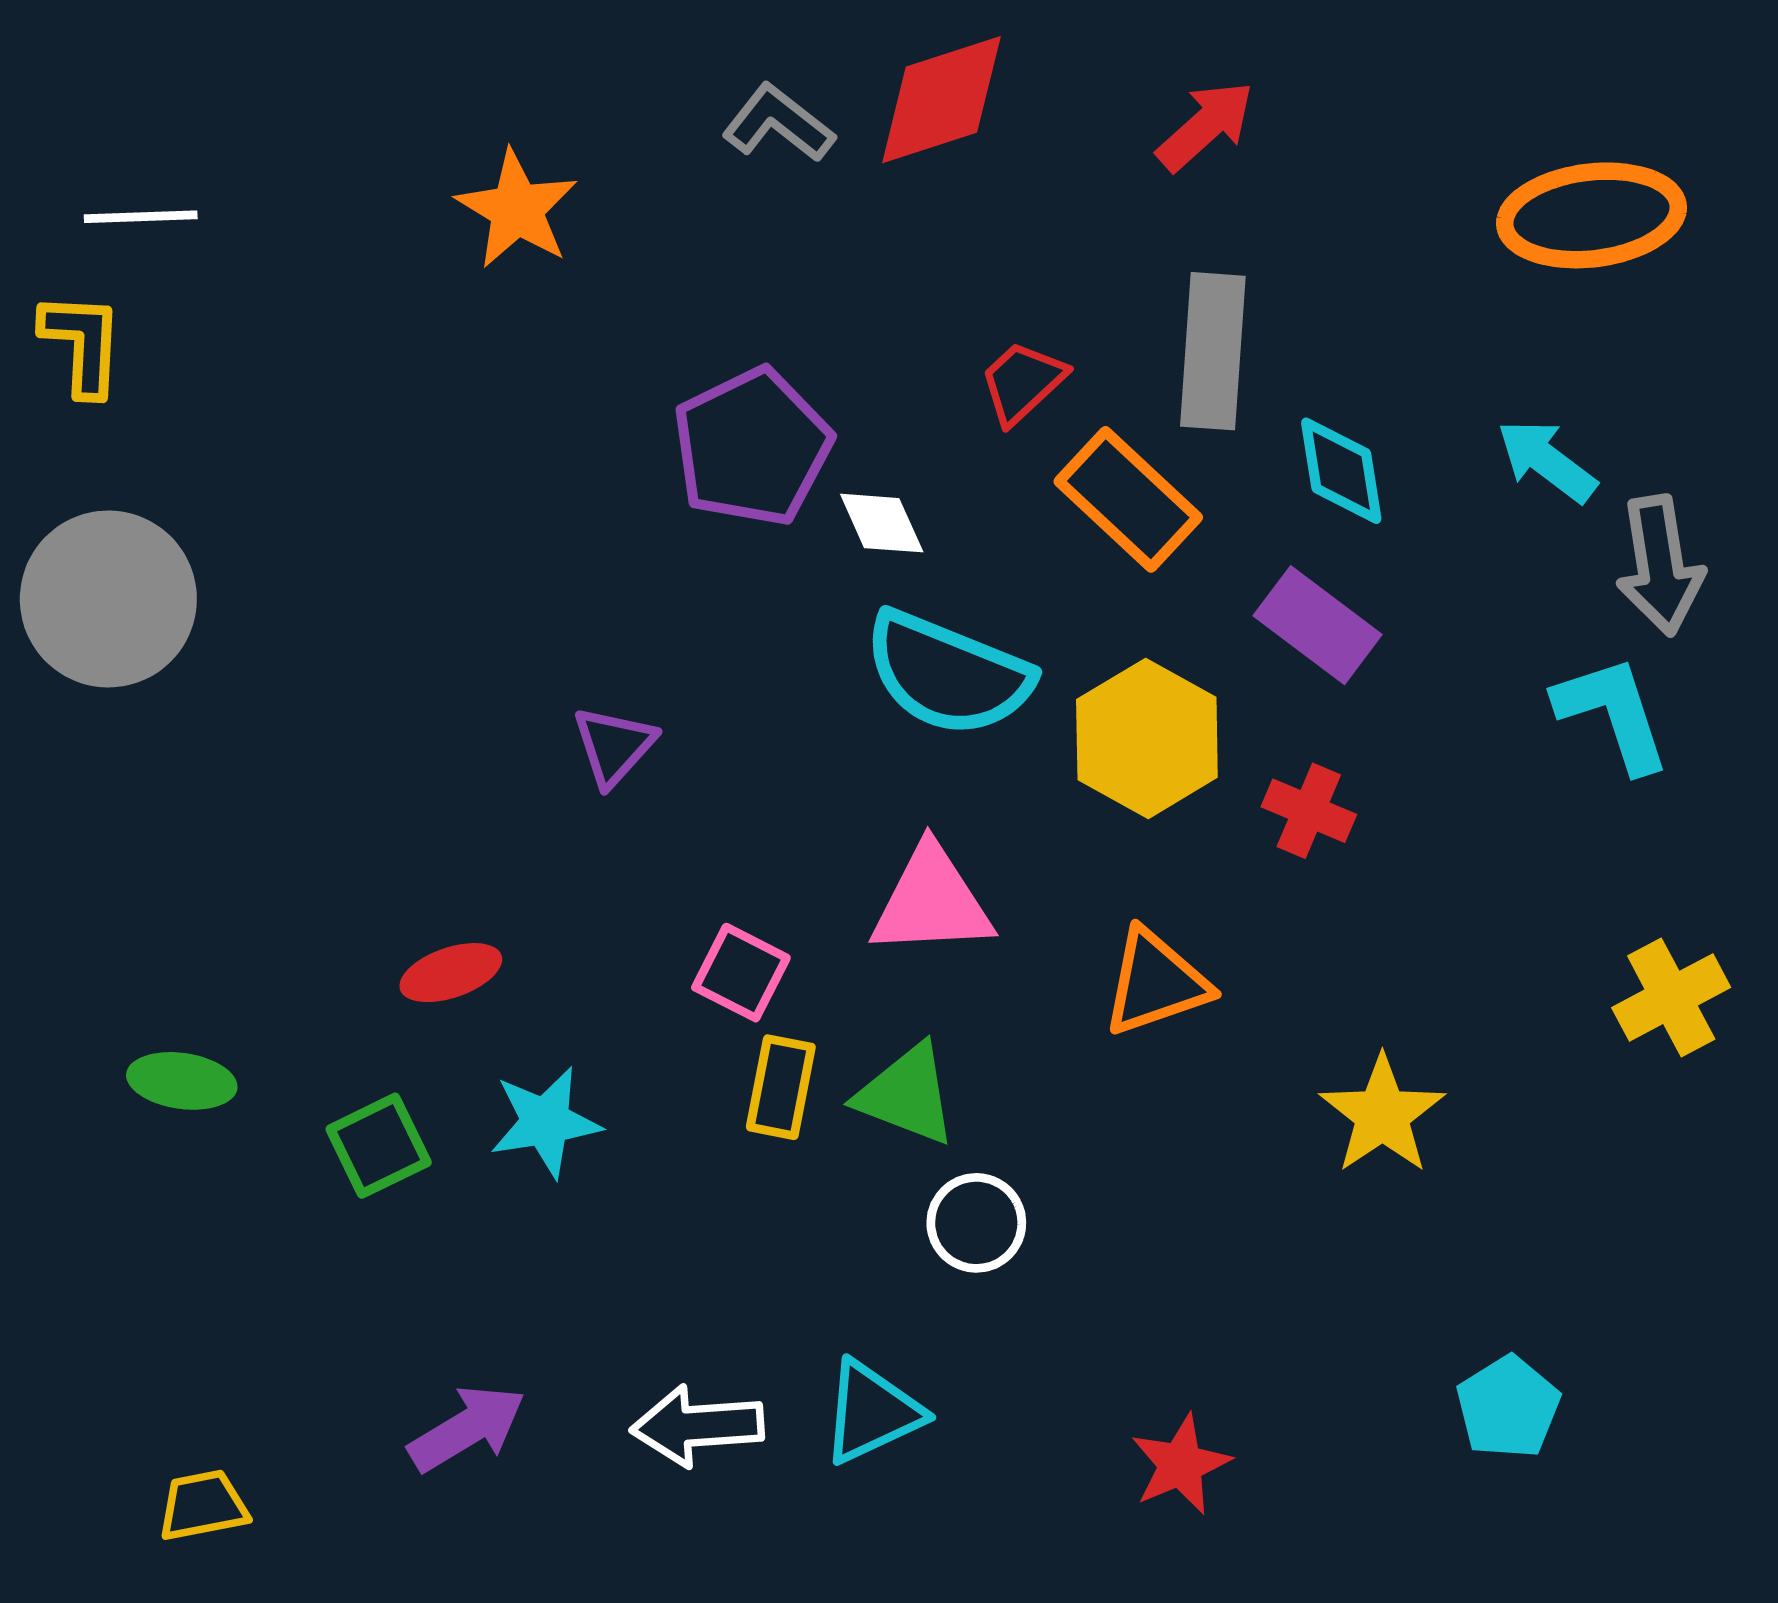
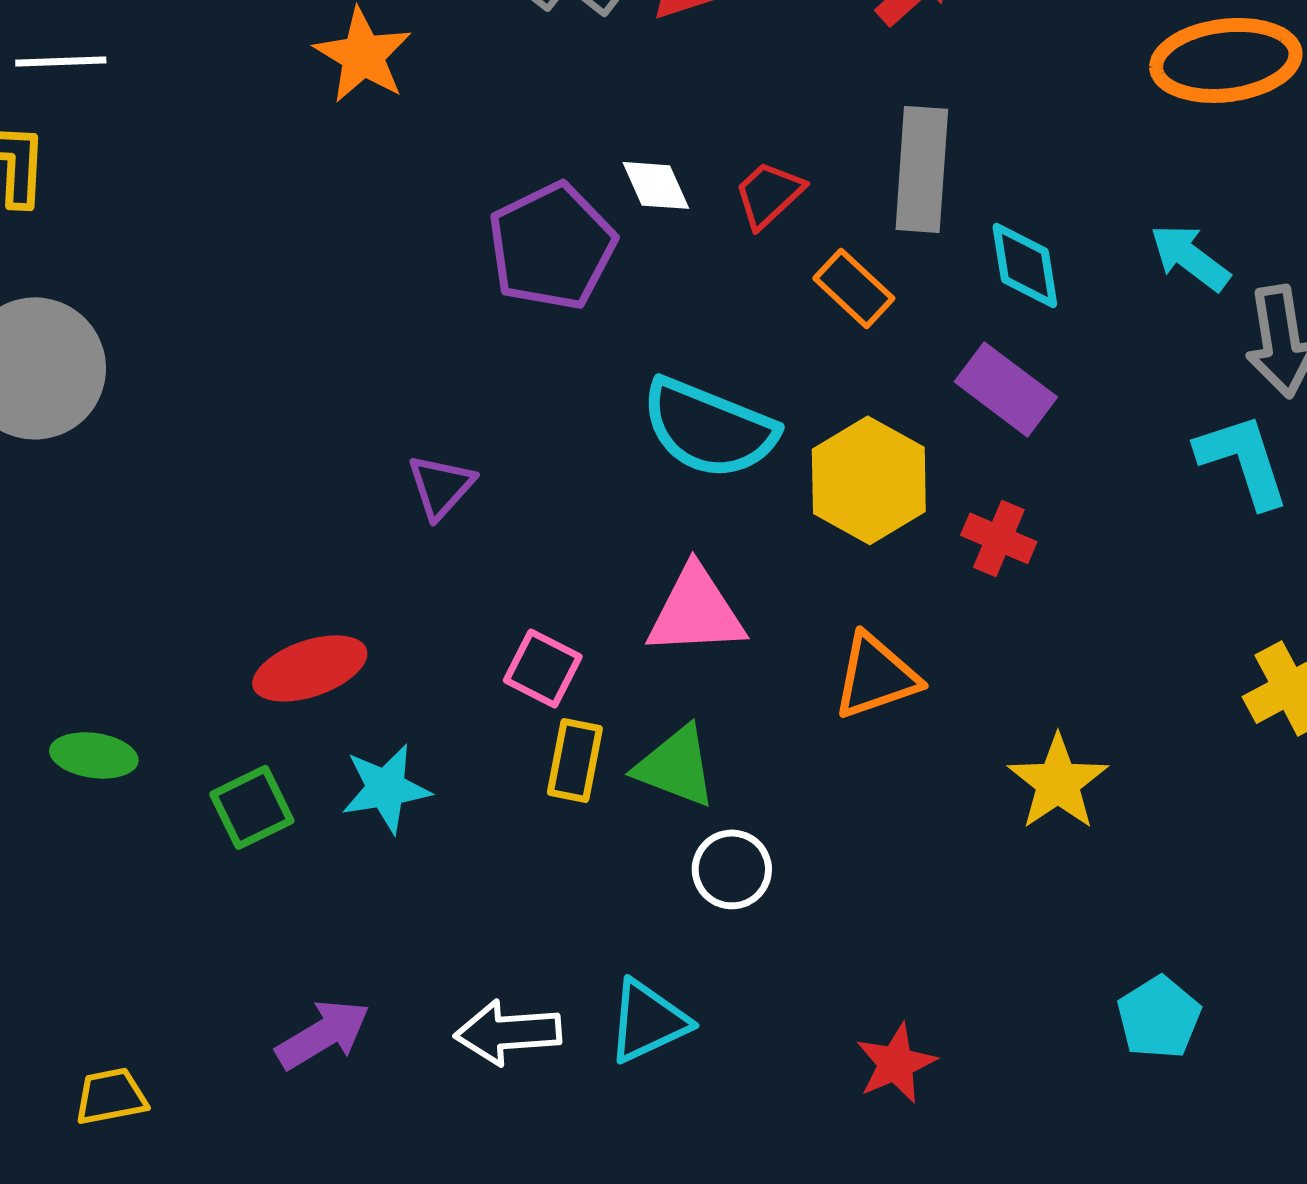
orange rectangle: (1128, 499) -> (854, 288), size x0.7
white diamond: (882, 523) -> (656, 185), moved
red ellipse: (451, 973) -> (310, 668), size x1.4

